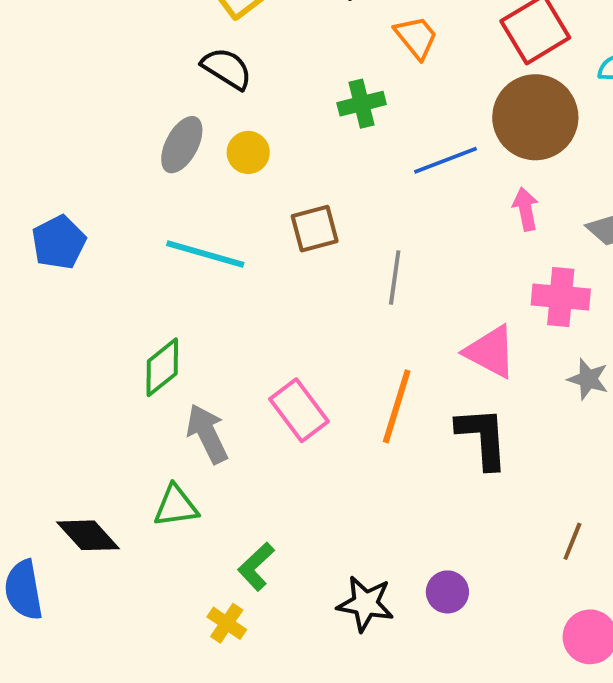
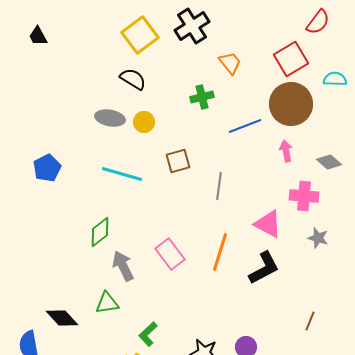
gray ellipse: (182, 145) -> (110, 118), turned 72
black L-shape: (483, 438) -> (264, 268), turned 66

